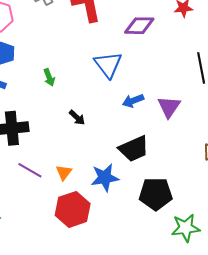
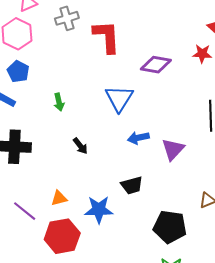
black trapezoid: (134, 149) -> (132, 185), size x0.7
purple line: (30, 170) -> (25, 211), moved
orange triangle: (64, 172) -> (59, 198), turned 30
black pentagon: (156, 194) -> (170, 227), moved

